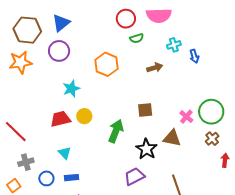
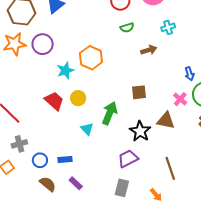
green semicircle: (137, 38) -> (127, 28), moved
purple circle: (59, 51) -> (43, 44), moved
blue arrow: (194, 56) -> (189, 74), moved
orange hexagon: (107, 64) -> (91, 58), moved
red trapezoid: (60, 119) -> (54, 101), turned 55
cyan triangle: (65, 153) -> (87, 129), moved

